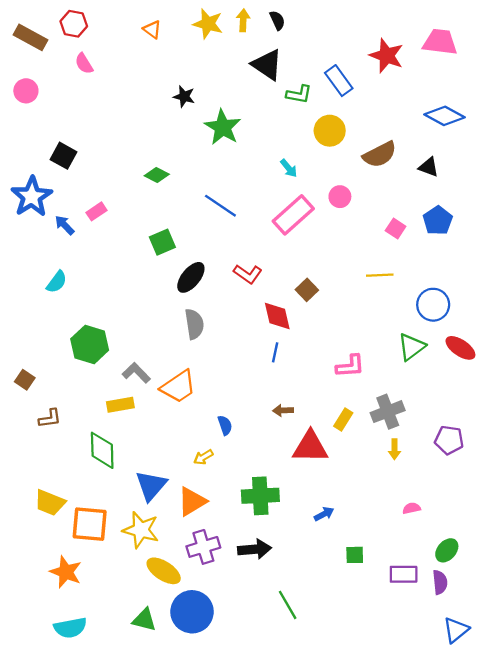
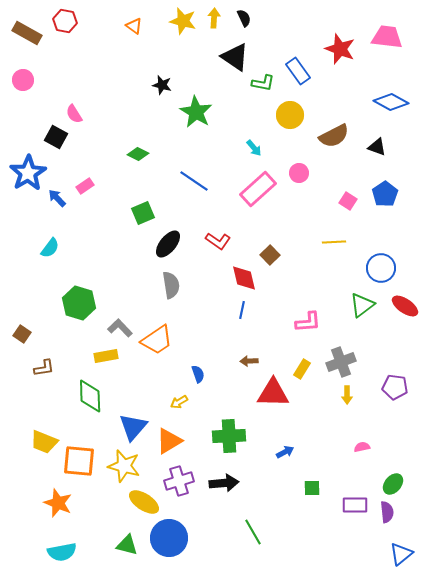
pink semicircle: (84, 64) -> (74, 114), moved

